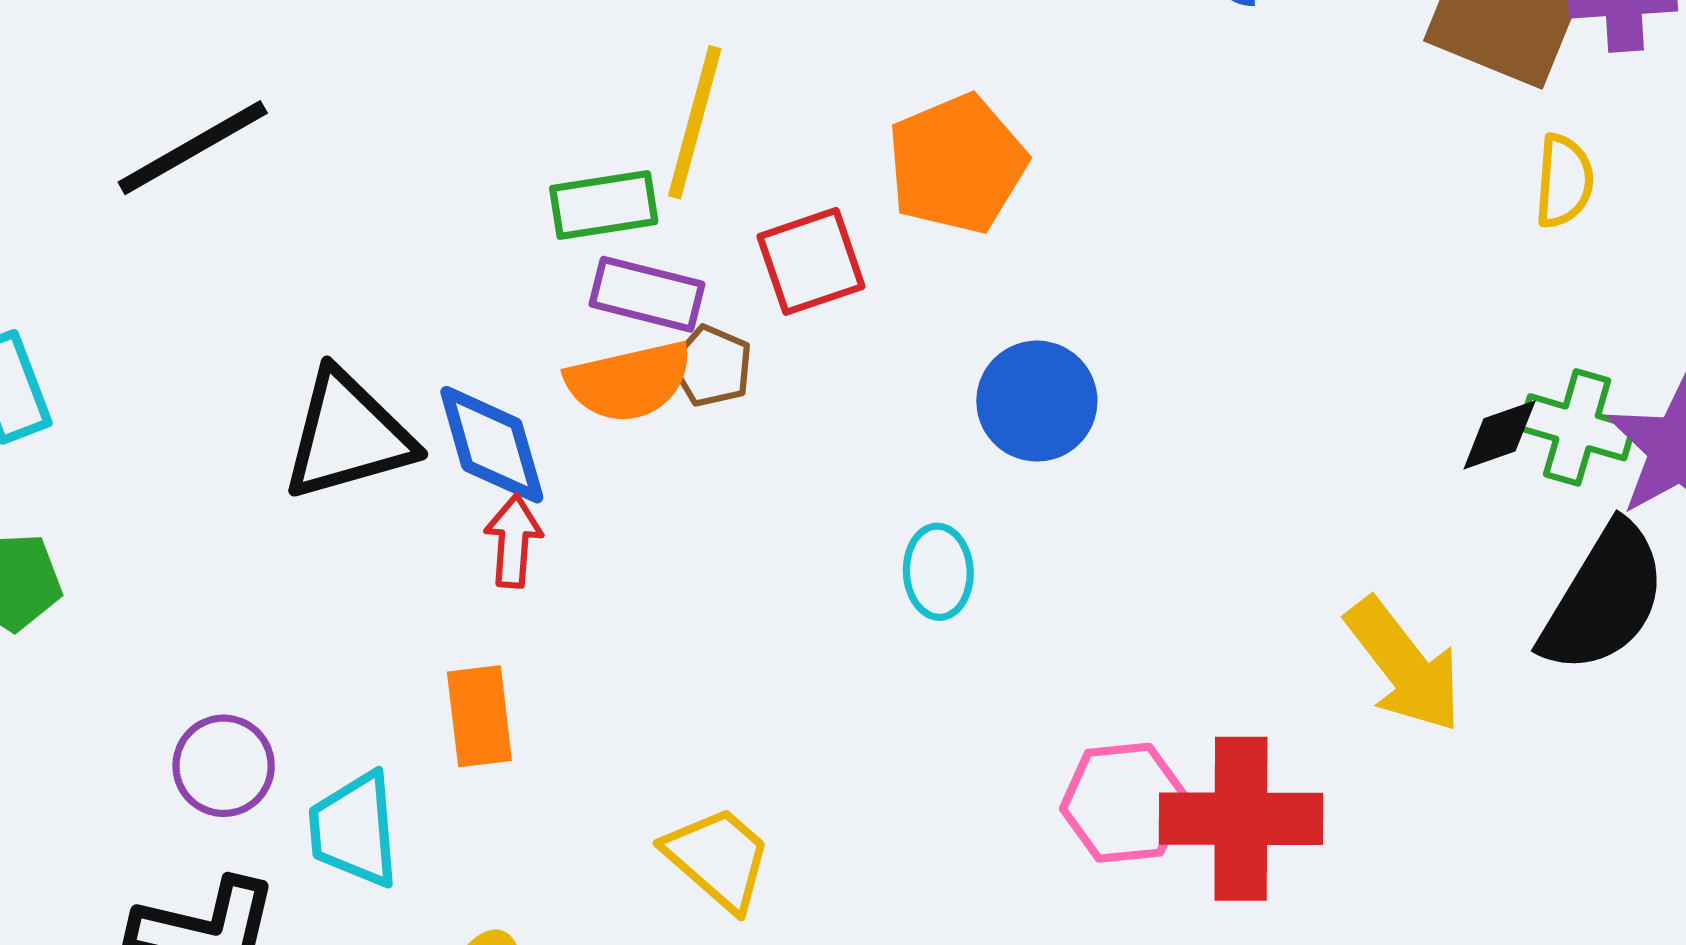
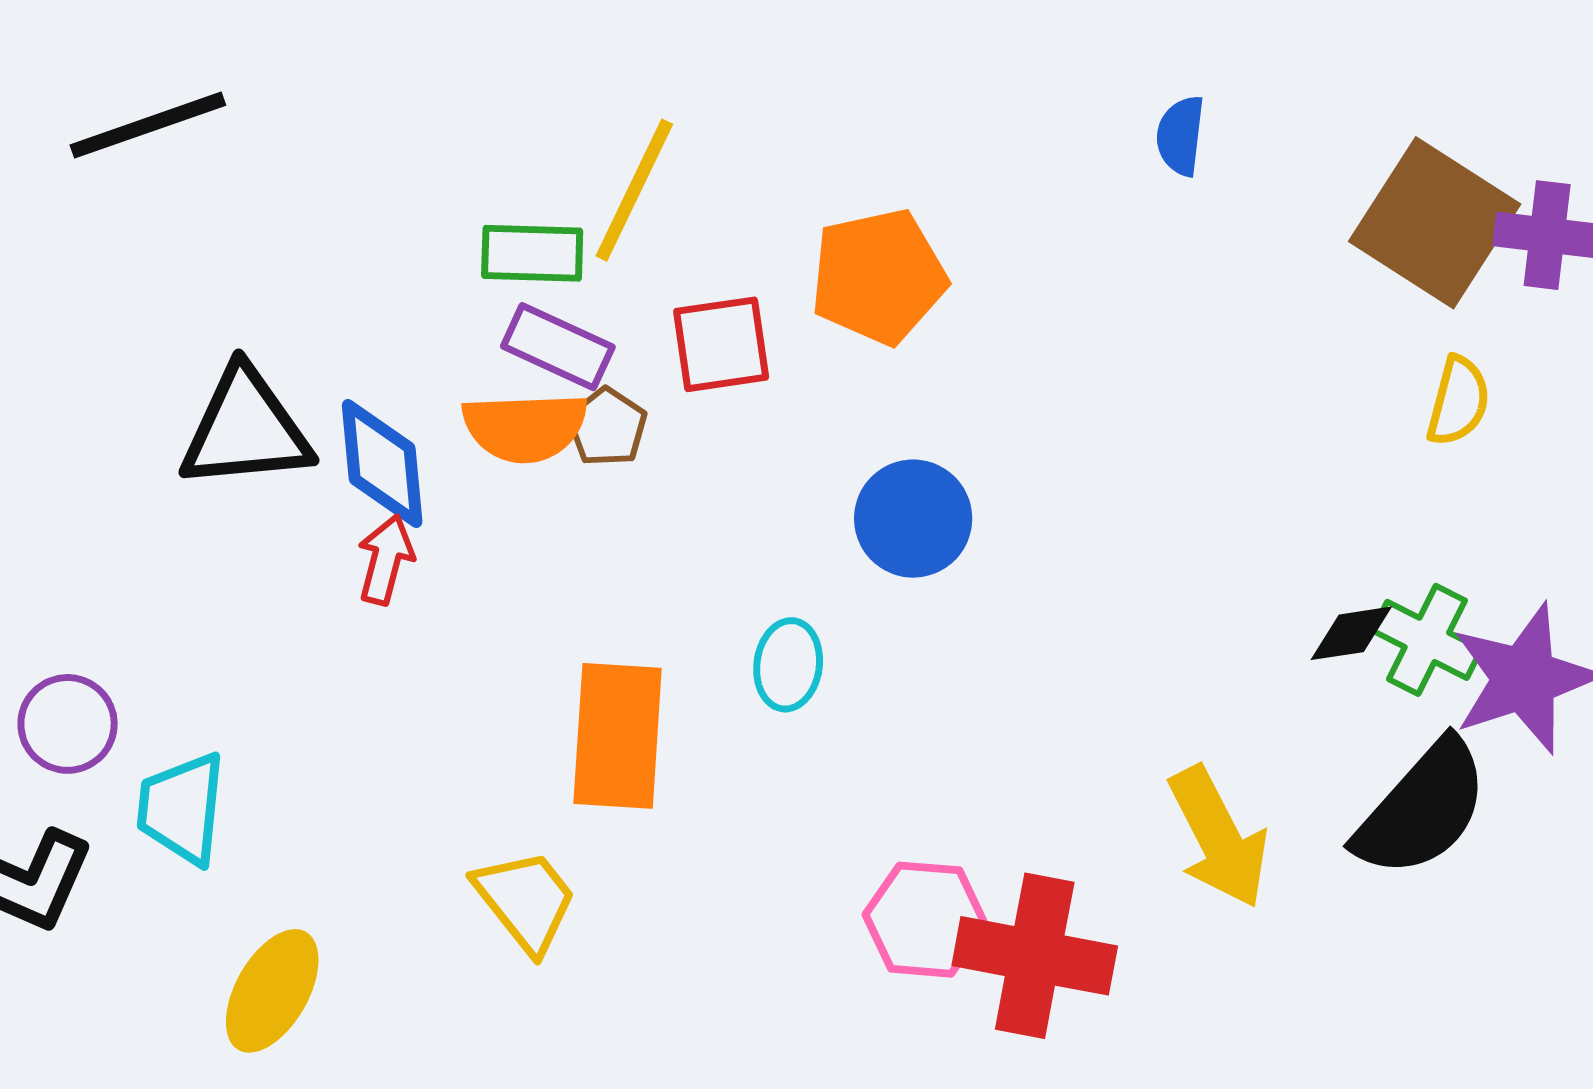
orange rectangle: (479, 716) -> (618, 736), moved, size x1.5

